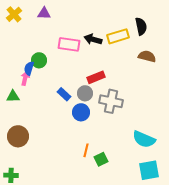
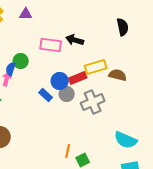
yellow rectangle: (118, 36) -> (96, 67), moved
brown semicircle: (147, 56) -> (118, 75), moved
gray cross: (111, 101) -> (93, 102), turned -35
blue circle: (81, 112) -> (60, 81), moved

